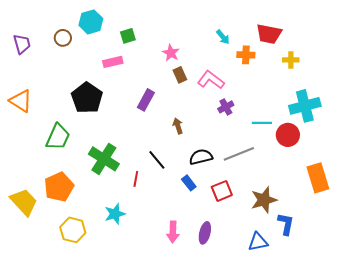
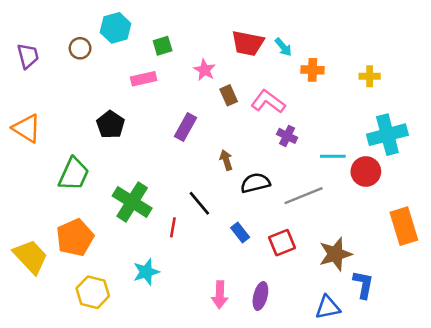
red trapezoid: (269, 34) -> (248, 43), moved
pink star: (171, 53) -> (205, 70), moved
black pentagon: (87, 98) -> (111, 124), size x0.7
purple cross: (226, 107) -> (287, 136), turned -35
black semicircle: (201, 157) -> (255, 183), moved

